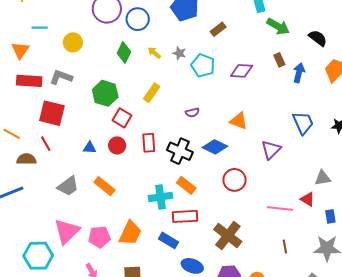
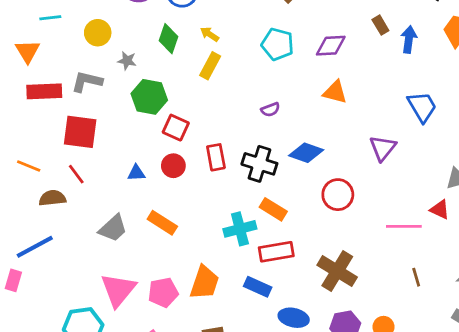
gray star: (179, 53) -> (127, 61), moved
yellow rectangle: (152, 93) -> (210, 66), moved
orange triangle: (239, 121) -> (335, 92), moved

